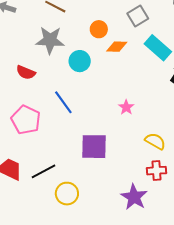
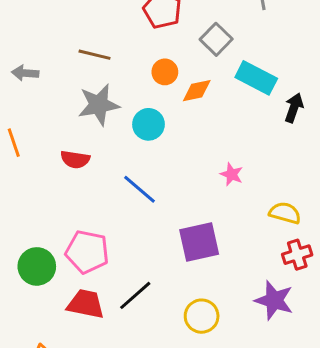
pink pentagon: (26, 120) -> (87, 252), moved
yellow circle: (67, 194) -> (202, 316), moved

